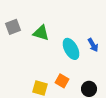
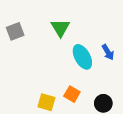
green triangle: (41, 33) -> (60, 28), moved, turned 42

